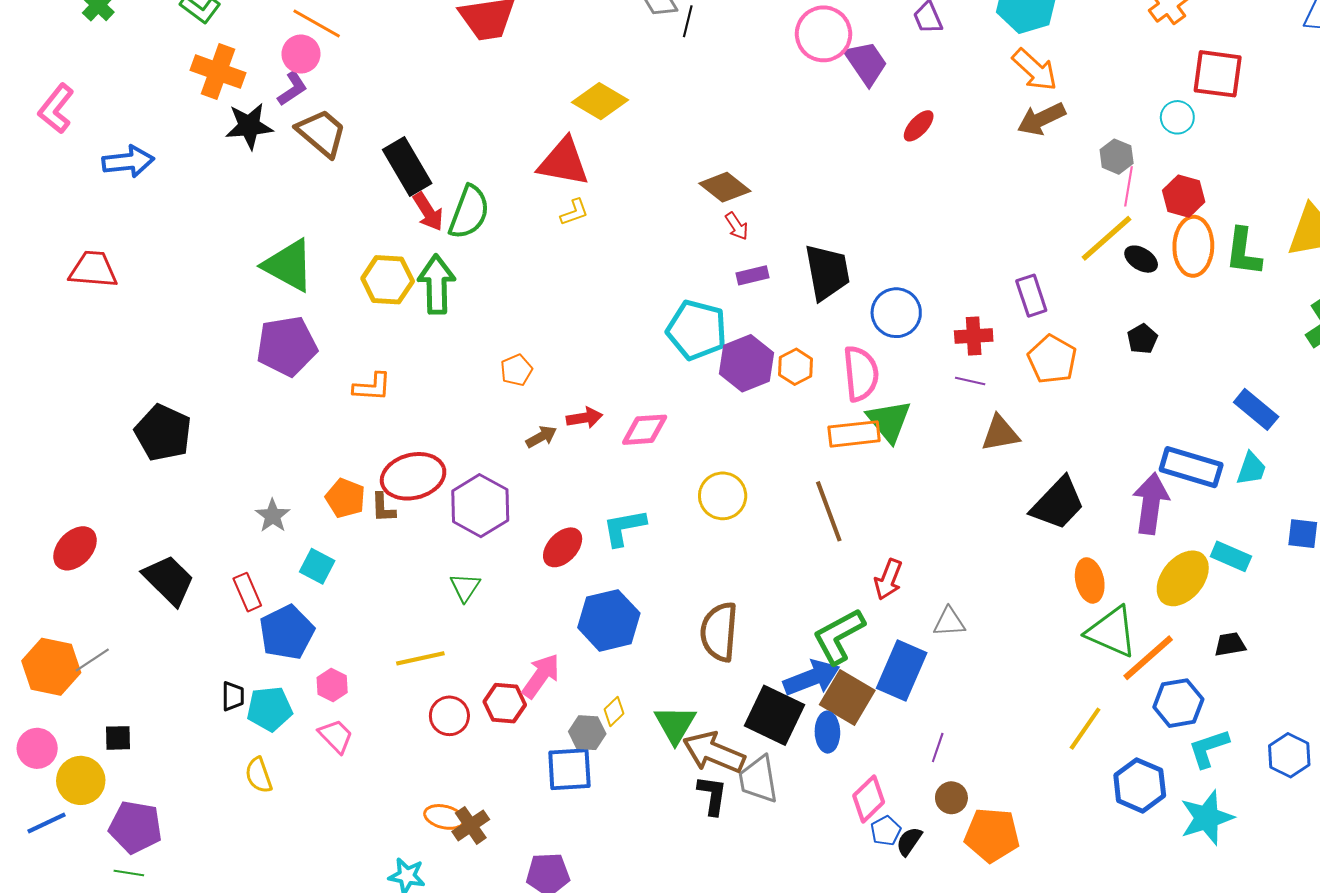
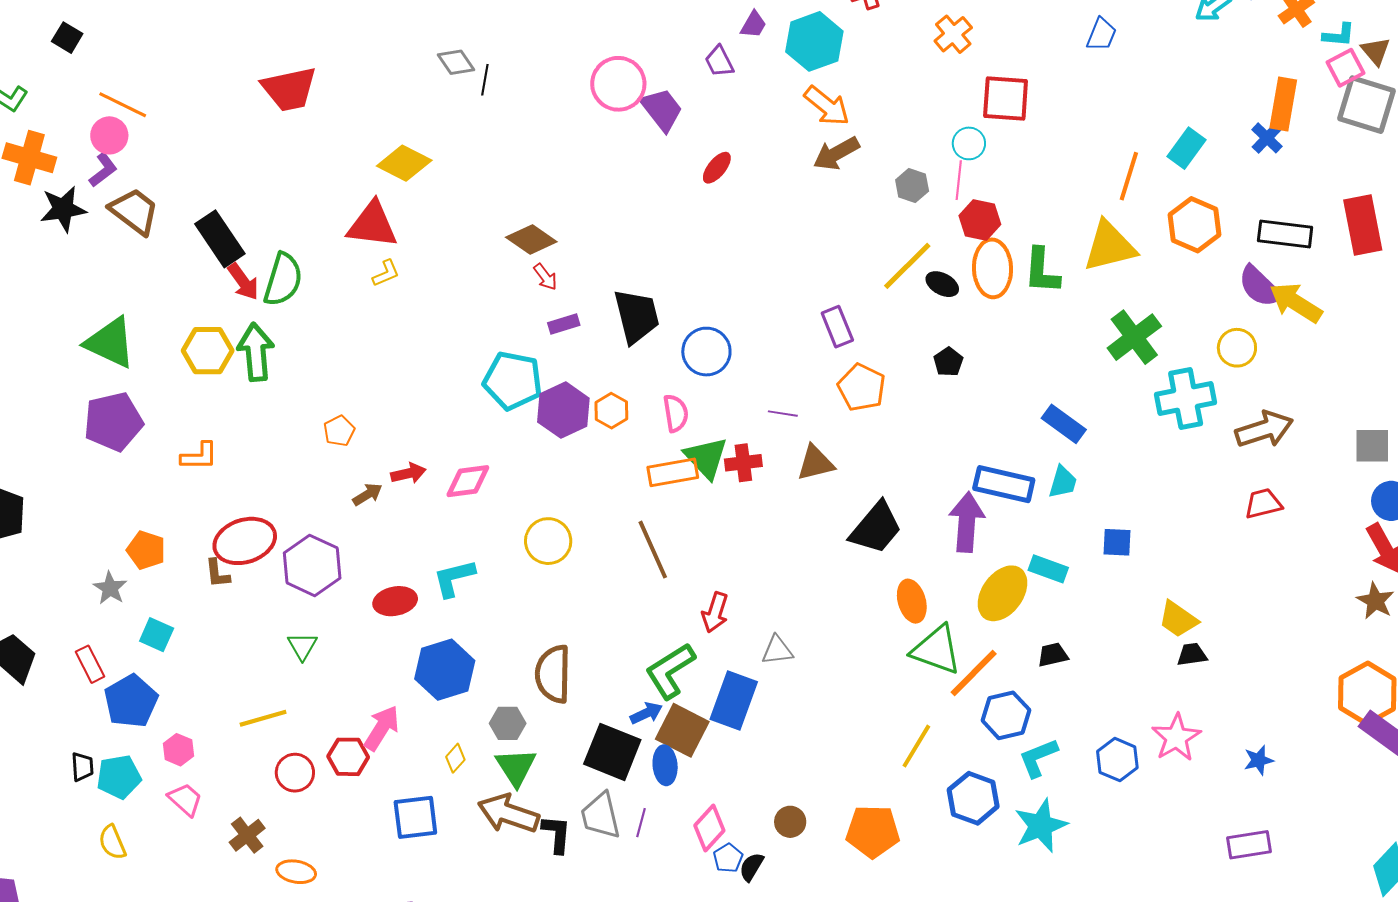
pink line: (1129, 186) -> (959, 180), moved
red cross: (974, 336) -> (743, 463), moved
pink semicircle: (861, 374) -> (676, 413), size x0.7
orange pentagon: (345, 498) -> (146, 550), moved
red ellipse: (563, 547) -> (395, 601), turned 39
blue arrow: (812, 678) -> (646, 713), size x0.6
gray hexagon: (587, 733) -> (508, 723), moved
purple line: (938, 748) -> (641, 823), moved
brown arrow: (714, 752) -> (508, 814), moved
brown cross: (471, 825) -> (247, 835), moved
orange pentagon: (992, 835) -> (873, 831), moved

